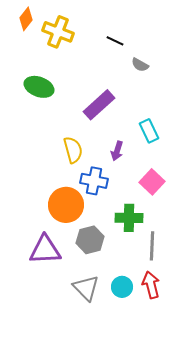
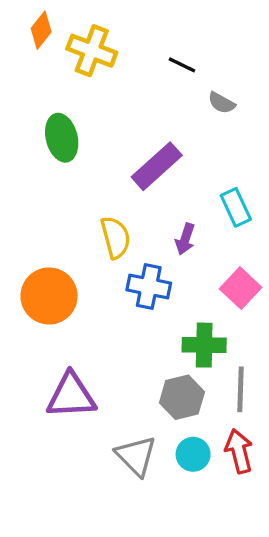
green ellipse: (39, 87) -> (62, 138), turned 56
orange circle: (66, 205) -> (49, 296), moved
gray hexagon: (90, 240) -> (182, 397), moved

